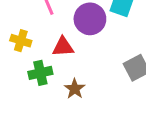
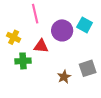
brown star: (75, 89) -> (64, 77), moved

